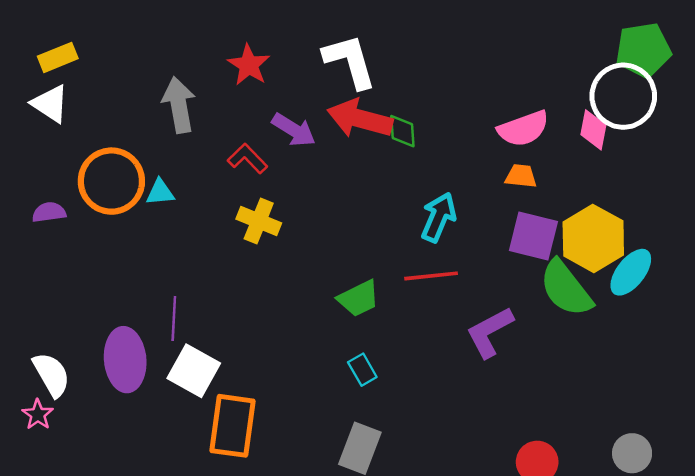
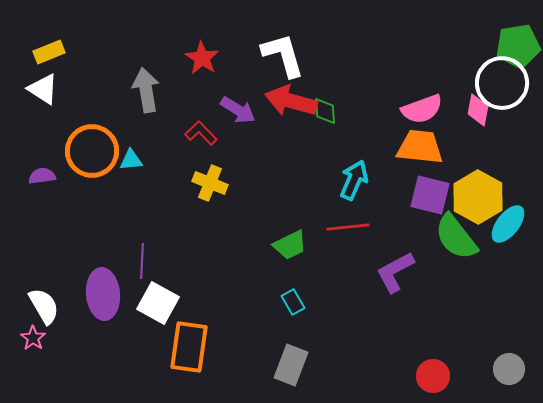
orange trapezoid: (521, 176) -> (420, 147), size x1.8

